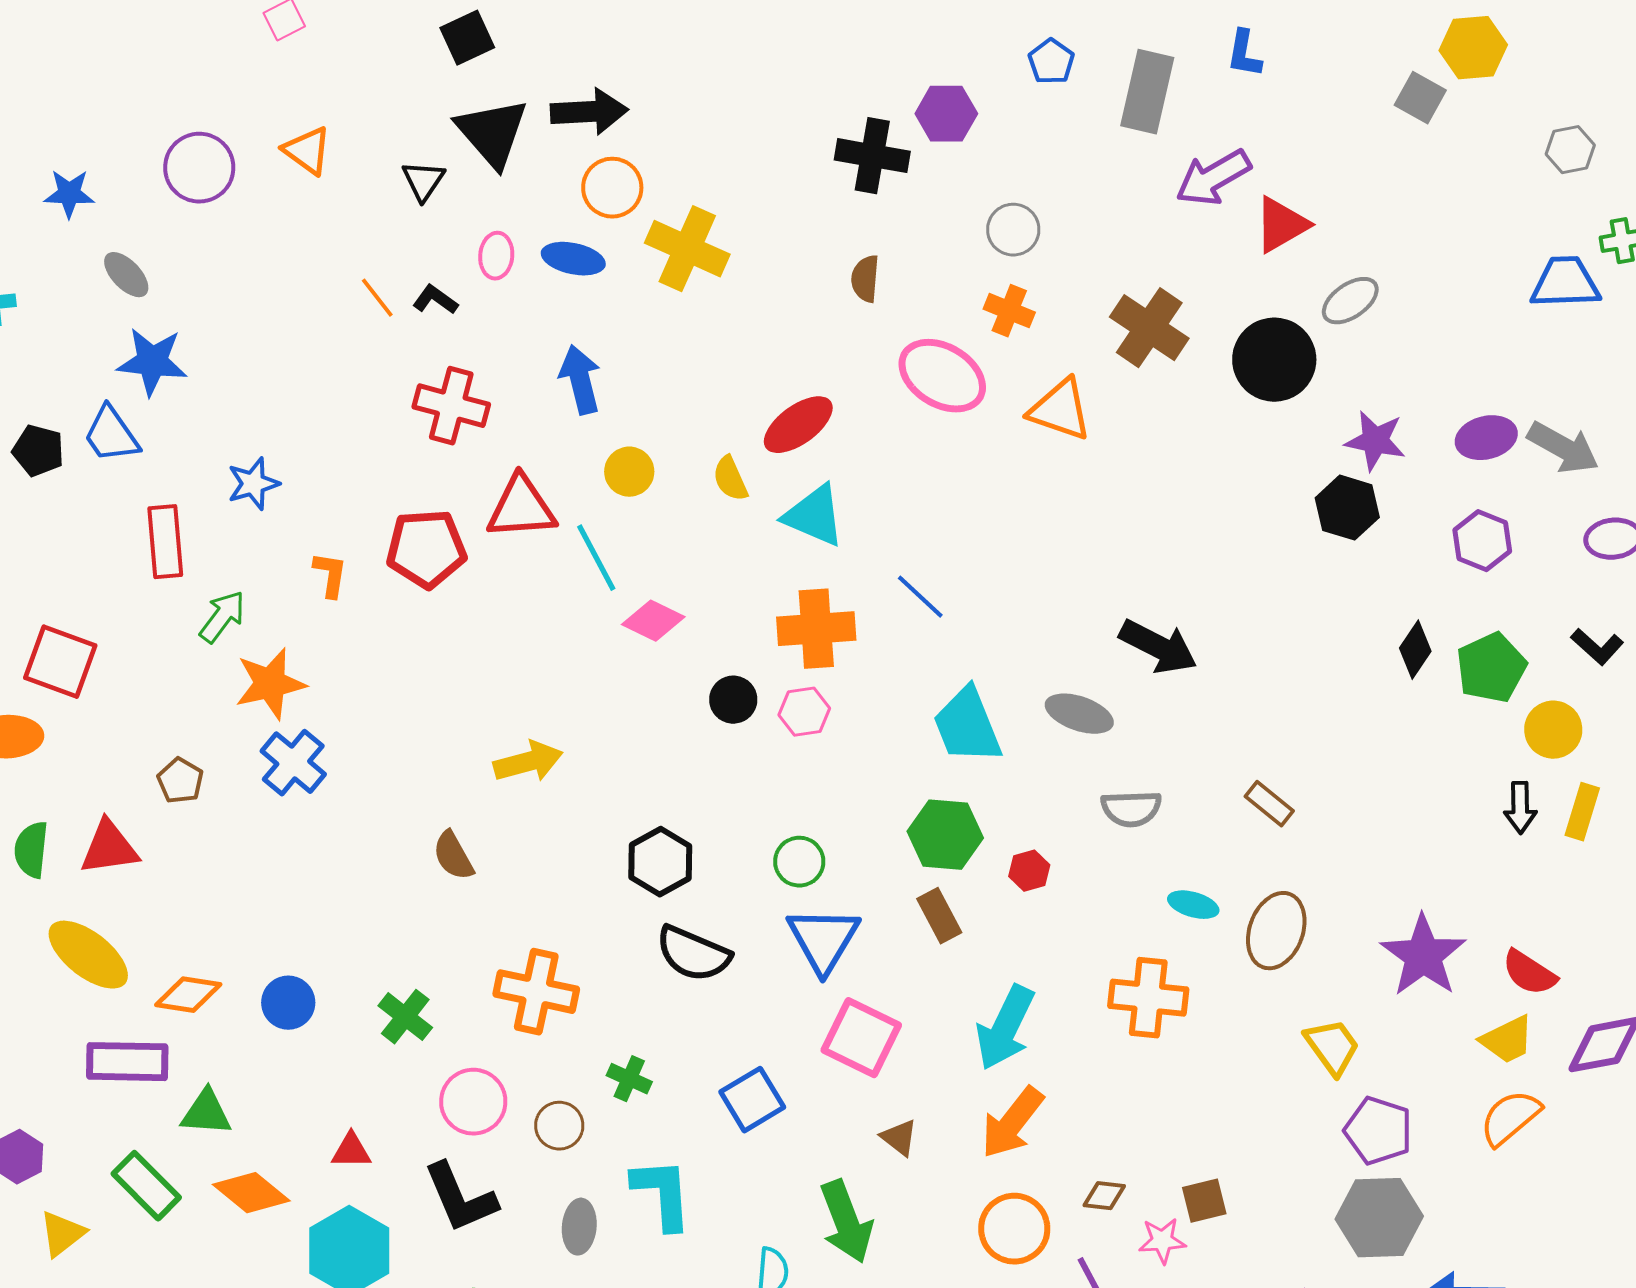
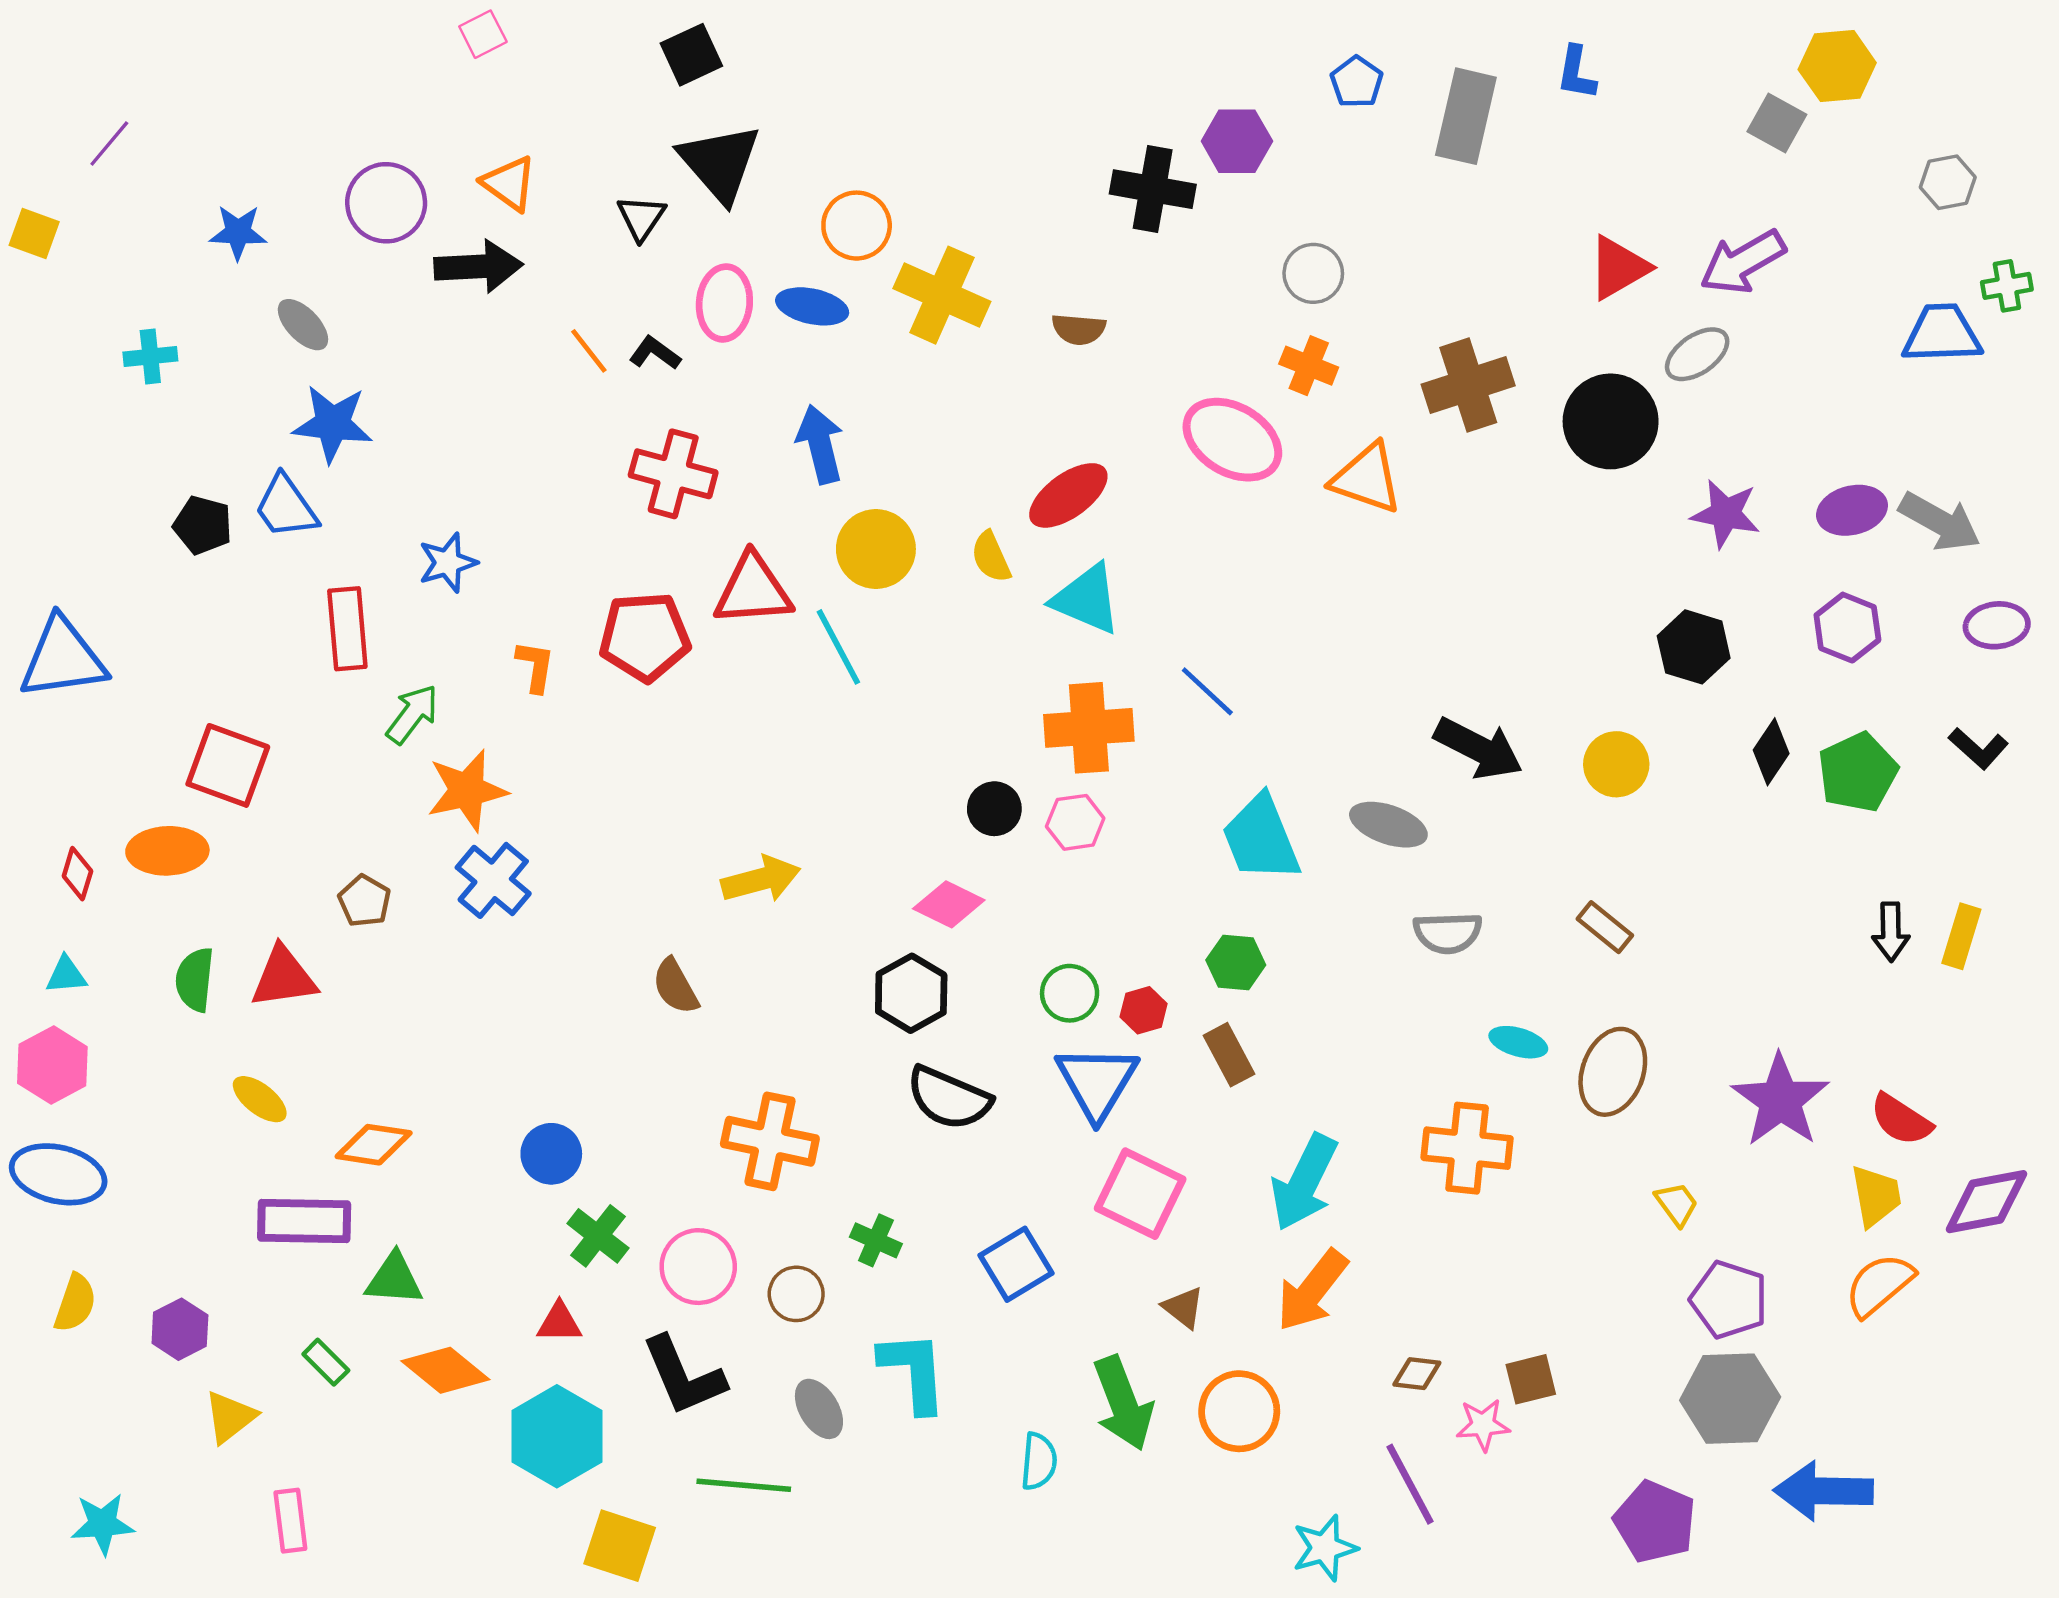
black arrow: (589, 112) -> (478, 267), moved
purple arrow: (1213, 178) -> (1743, 262), moved
pink ellipse: (496, 256) -> (724, 303), size x1.4
brown semicircle: (865, 279) -> (1079, 329), moved, turned -90
brown cross: (1149, 328) -> (1468, 385), turned 38
yellow circle: (629, 472) -> (876, 549), size x1.4
black hexagon: (1347, 508) -> (1694, 647), moved
pink diamond: (653, 621) -> (949, 904), moved
yellow circle: (1553, 730) -> (1616, 764), moved
green hexagon: (945, 835) -> (1236, 962), size x0.7
red hexagon: (1029, 871) -> (1144, 1010), moved
yellow ellipse: (88, 955) -> (260, 1099), size x0.6
blue circle: (288, 1003) -> (551, 1154), moved
green cross: (405, 1017) -> (598, 1236), moved
yellow trapezoid: (1507, 1040) -> (1876, 1196), turned -74
yellow trapezoid: (1332, 1047) -> (1677, 1204), size x0.7
green rectangle: (146, 1186) -> (326, 1362), size x0.6
gray ellipse: (579, 1227) -> (819, 1409), turned -36
orange circle: (1014, 1229) -> (1239, 1411), moved

